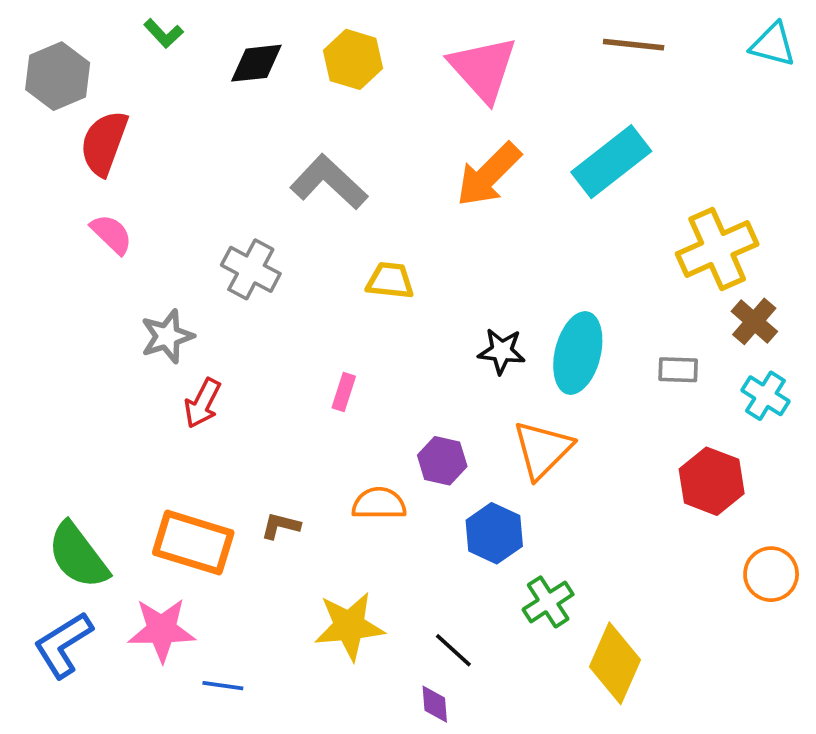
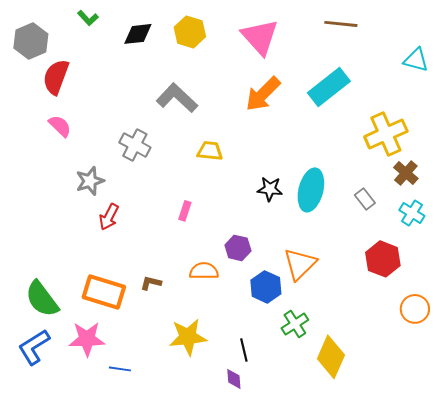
cyan triangle: (773, 45) -> (416, 60), moved
gray rectangle: (678, 370) -> (365, 199), turned 50
orange triangle: (543, 450) -> (300, 264), moved
black line: (453, 650) -> (244, 350), turned 35

